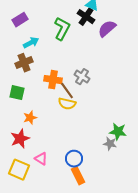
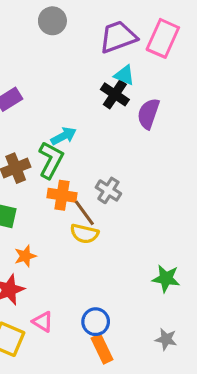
green L-shape: (62, 29) -> (51, 160), moved
purple semicircle: (107, 29) -> (148, 114), turned -30
cyan arrow: (31, 43) -> (64, 136), moved
gray star: (110, 144) -> (166, 339), moved

